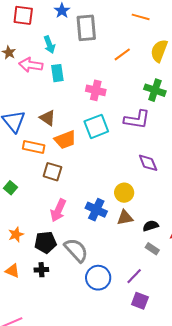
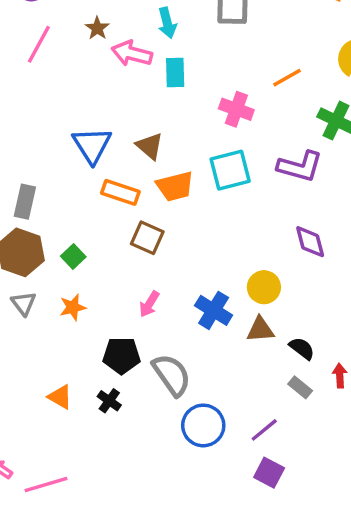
orange line: (122, 54) -> (287, 78), moved
pink arrow: (58, 210) -> (149, 304), size x0.7
black semicircle: (151, 226) -> (302, 348), turned 49
orange star: (16, 234) -> (73, 307), moved
black cross: (41, 270) -> (109, 401), turned 32

